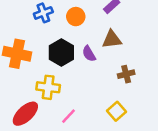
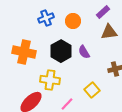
brown triangle: (112, 39) -> (109, 32), moved
yellow square: (117, 111) -> (92, 90), moved

